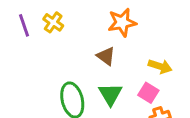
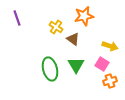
yellow cross: (53, 22) -> (56, 27), moved

